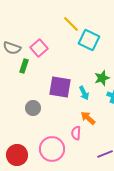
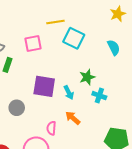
yellow line: (71, 24) -> (55, 22), turned -54
pink square: (39, 48) -> (33, 43), moved, turned 30
pink semicircle: (76, 133) -> (51, 128), moved

